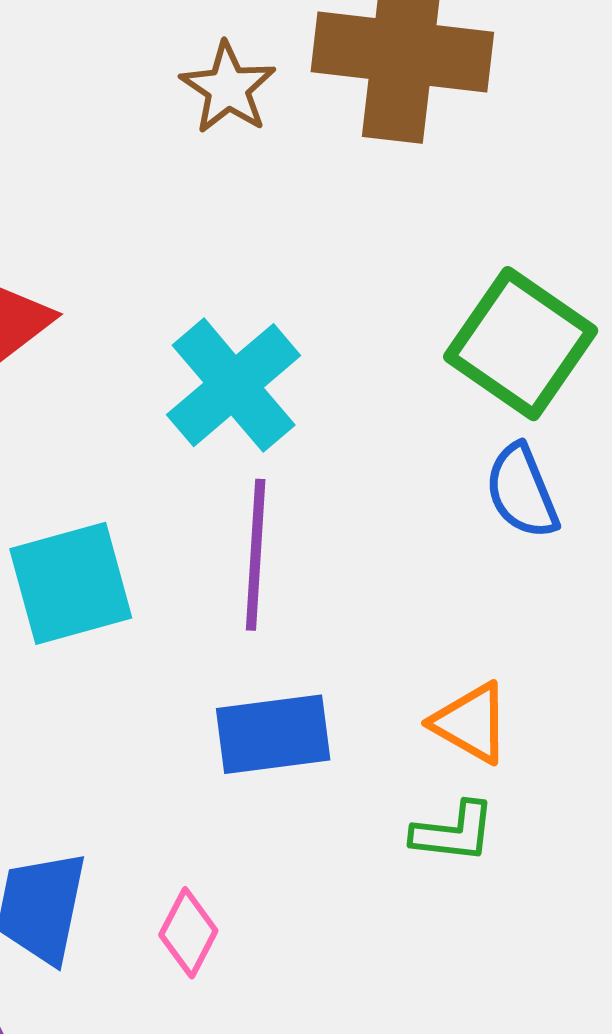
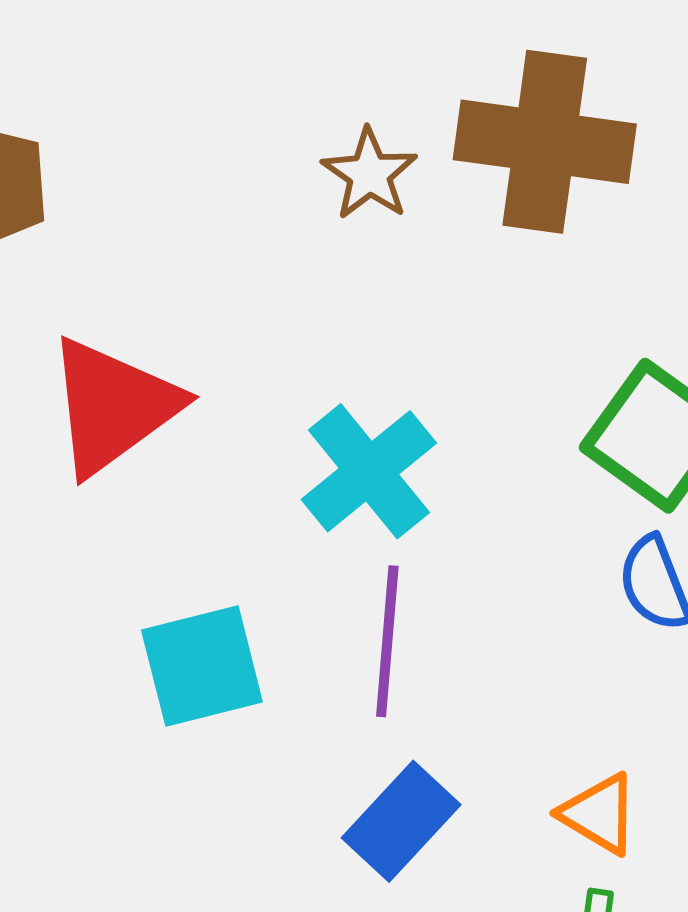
blue rectangle: (273, 734) -> (401, 821), turned -41

